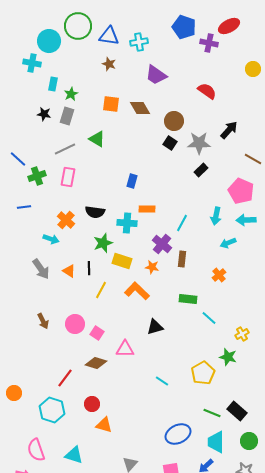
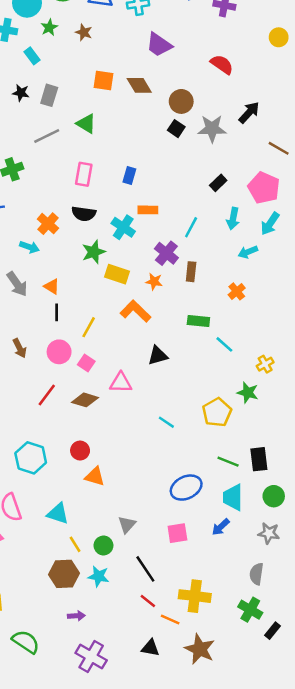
brown star: (109, 64) -> (84, 32), moved
cyan rectangle: (53, 84) -> (32, 56), turned -48
green star: (71, 94) -> (49, 27), moved
black rectangle: (201, 170) -> (218, 183), moved
pink rectangle: (68, 177) -> (84, 174), moved
cyan arrow: (246, 220) -> (270, 224), turned -54
cyan cross: (127, 223) -> (123, 227), turned 30
black line: (89, 268) -> (57, 312), moved
yellow line: (101, 290) -> (89, 327), moved
red line: (65, 378) -> (47, 395), moved
black rectangle: (237, 411) -> (259, 459), turned 42

